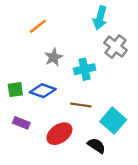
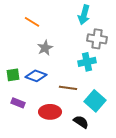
orange line: (38, 26) -> (32, 22), turned 70
gray cross: (116, 47) -> (97, 39), turned -30
cyan cross: (85, 69) -> (87, 62), moved
red ellipse: (59, 134) -> (50, 112), turned 35

